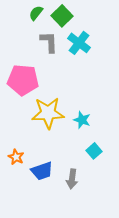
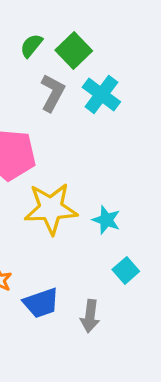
gray L-shape: (49, 42) -> (53, 93), turned 30

